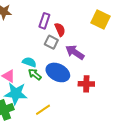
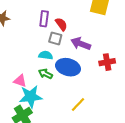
cyan semicircle: (29, 62) -> (46, 55), moved
red cross: (86, 84) -> (107, 62), moved
yellow line: (43, 110) -> (78, 104), moved

